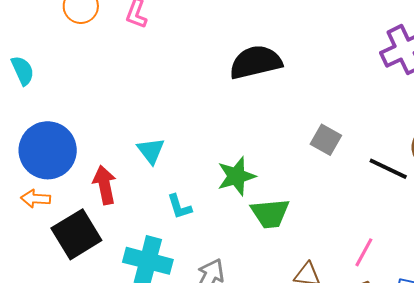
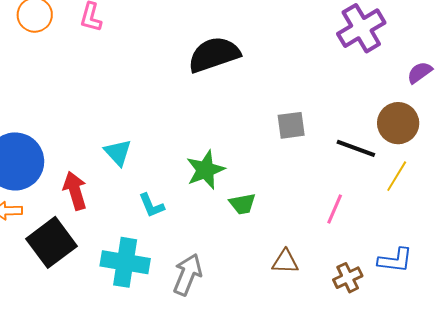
gray square: (326, 140) -> (291, 125), turned -32
green trapezoid: (270, 213) -> (242, 204), size x0.7
pink line: (364, 252) -> (335, 209), moved

